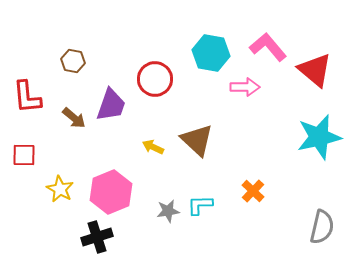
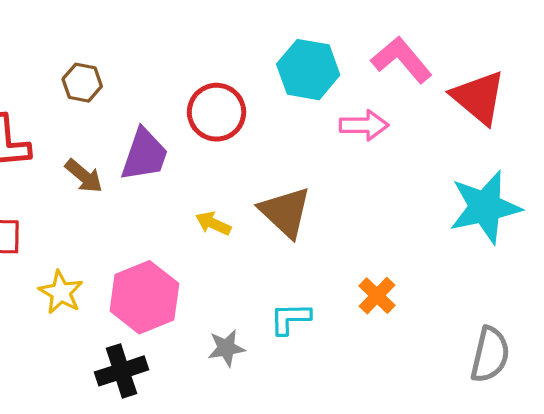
gray star: (168, 211) -> (226, 348), moved

